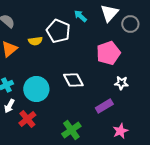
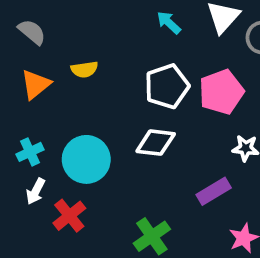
white pentagon: (58, 31) -> (167, 86), moved, turned 30
white diamond: (73, 80) -> (156, 143), turned -55

